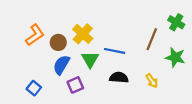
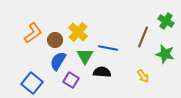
black semicircle: (119, 78) -> (102, 72), moved
purple square: (75, 85) -> (71, 80), turned -35
blue square: (34, 88) -> (32, 83), size x1.5

